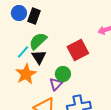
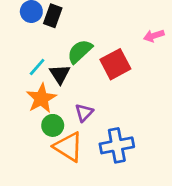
green semicircle: (38, 41) -> (80, 51), moved
green circle: (63, 74) -> (53, 125), moved

